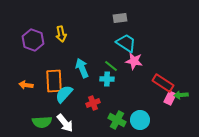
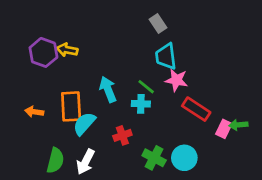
gray rectangle: (120, 18) -> (158, 23), turned 64
yellow arrow: (61, 34) -> (67, 50), moved, turned 112
cyan trapezoid: (126, 43) -> (166, 56), turned -130
red rectangle: (163, 83) -> (196, 109), moved
green semicircle: (42, 122) -> (55, 160), turned -72
white arrow: (65, 123) -> (86, 162), turned 66

